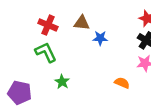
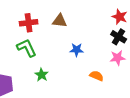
red cross: (48, 25) -> (29, 23), turned -30
blue star: (100, 38) -> (77, 50), moved

